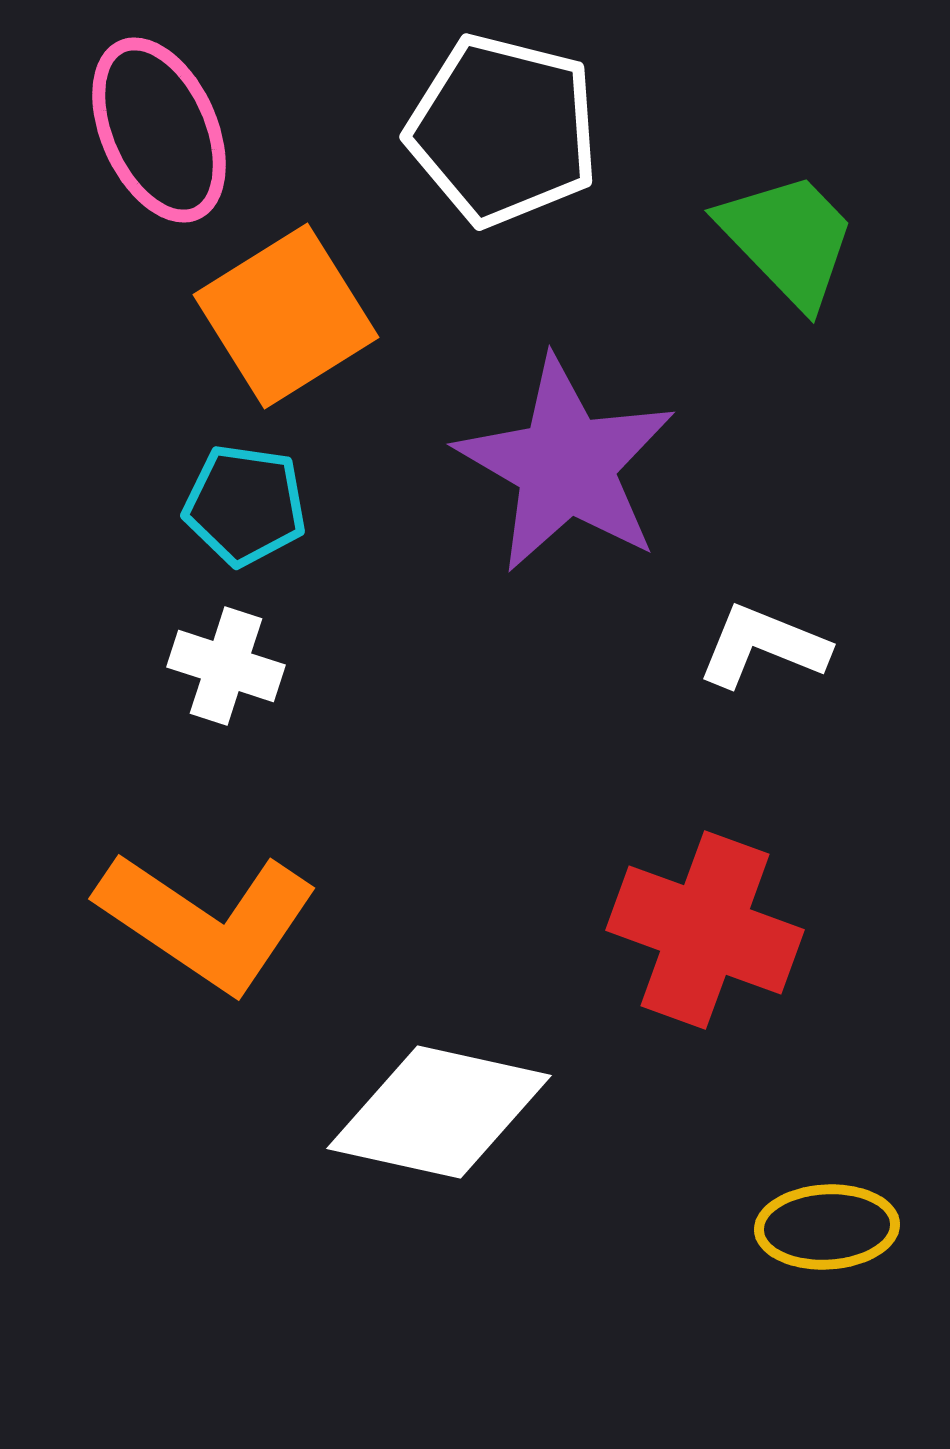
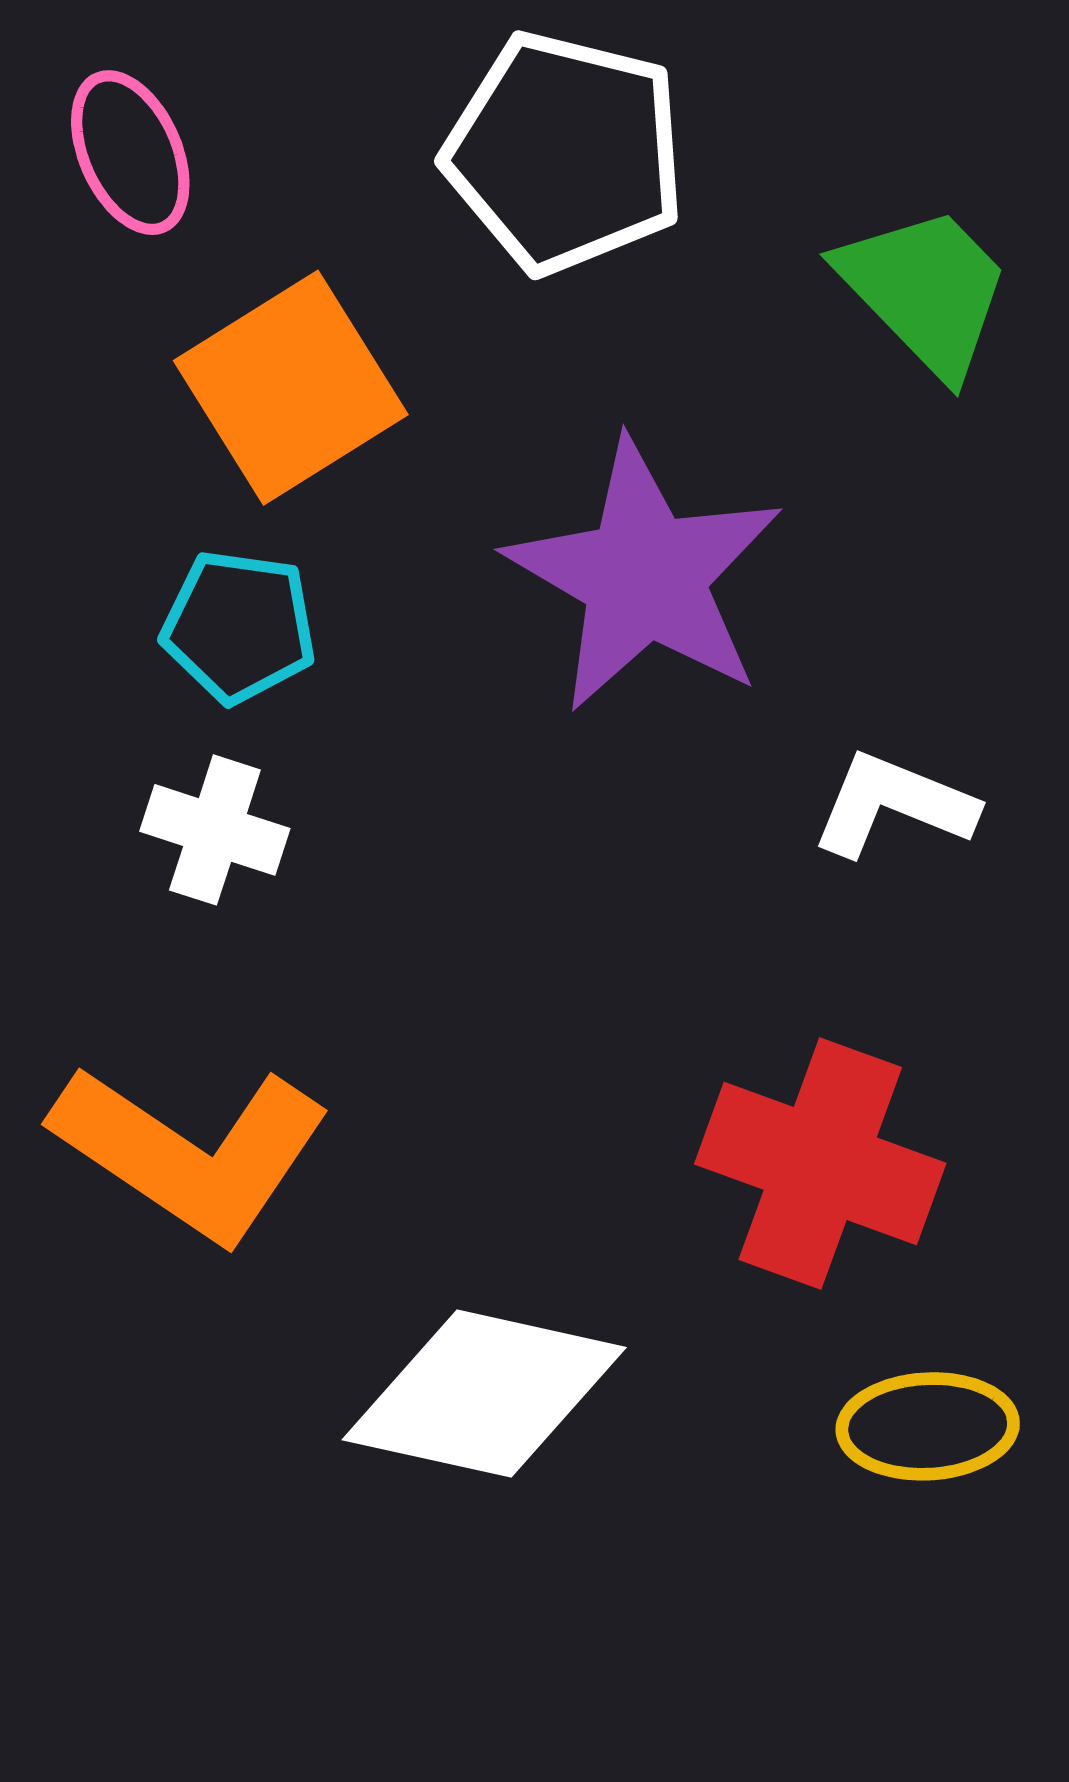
pink ellipse: (159, 130) -> (130, 153), size x0.7
yellow ellipse: (827, 1227) -> (928, 1426), moved

